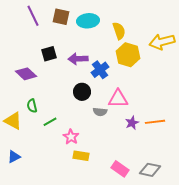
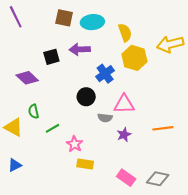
purple line: (33, 16) -> (16, 17), moved
purple arrow: (78, 59) -> (80, 49), moved
purple star: (132, 123) -> (124, 135), moved

